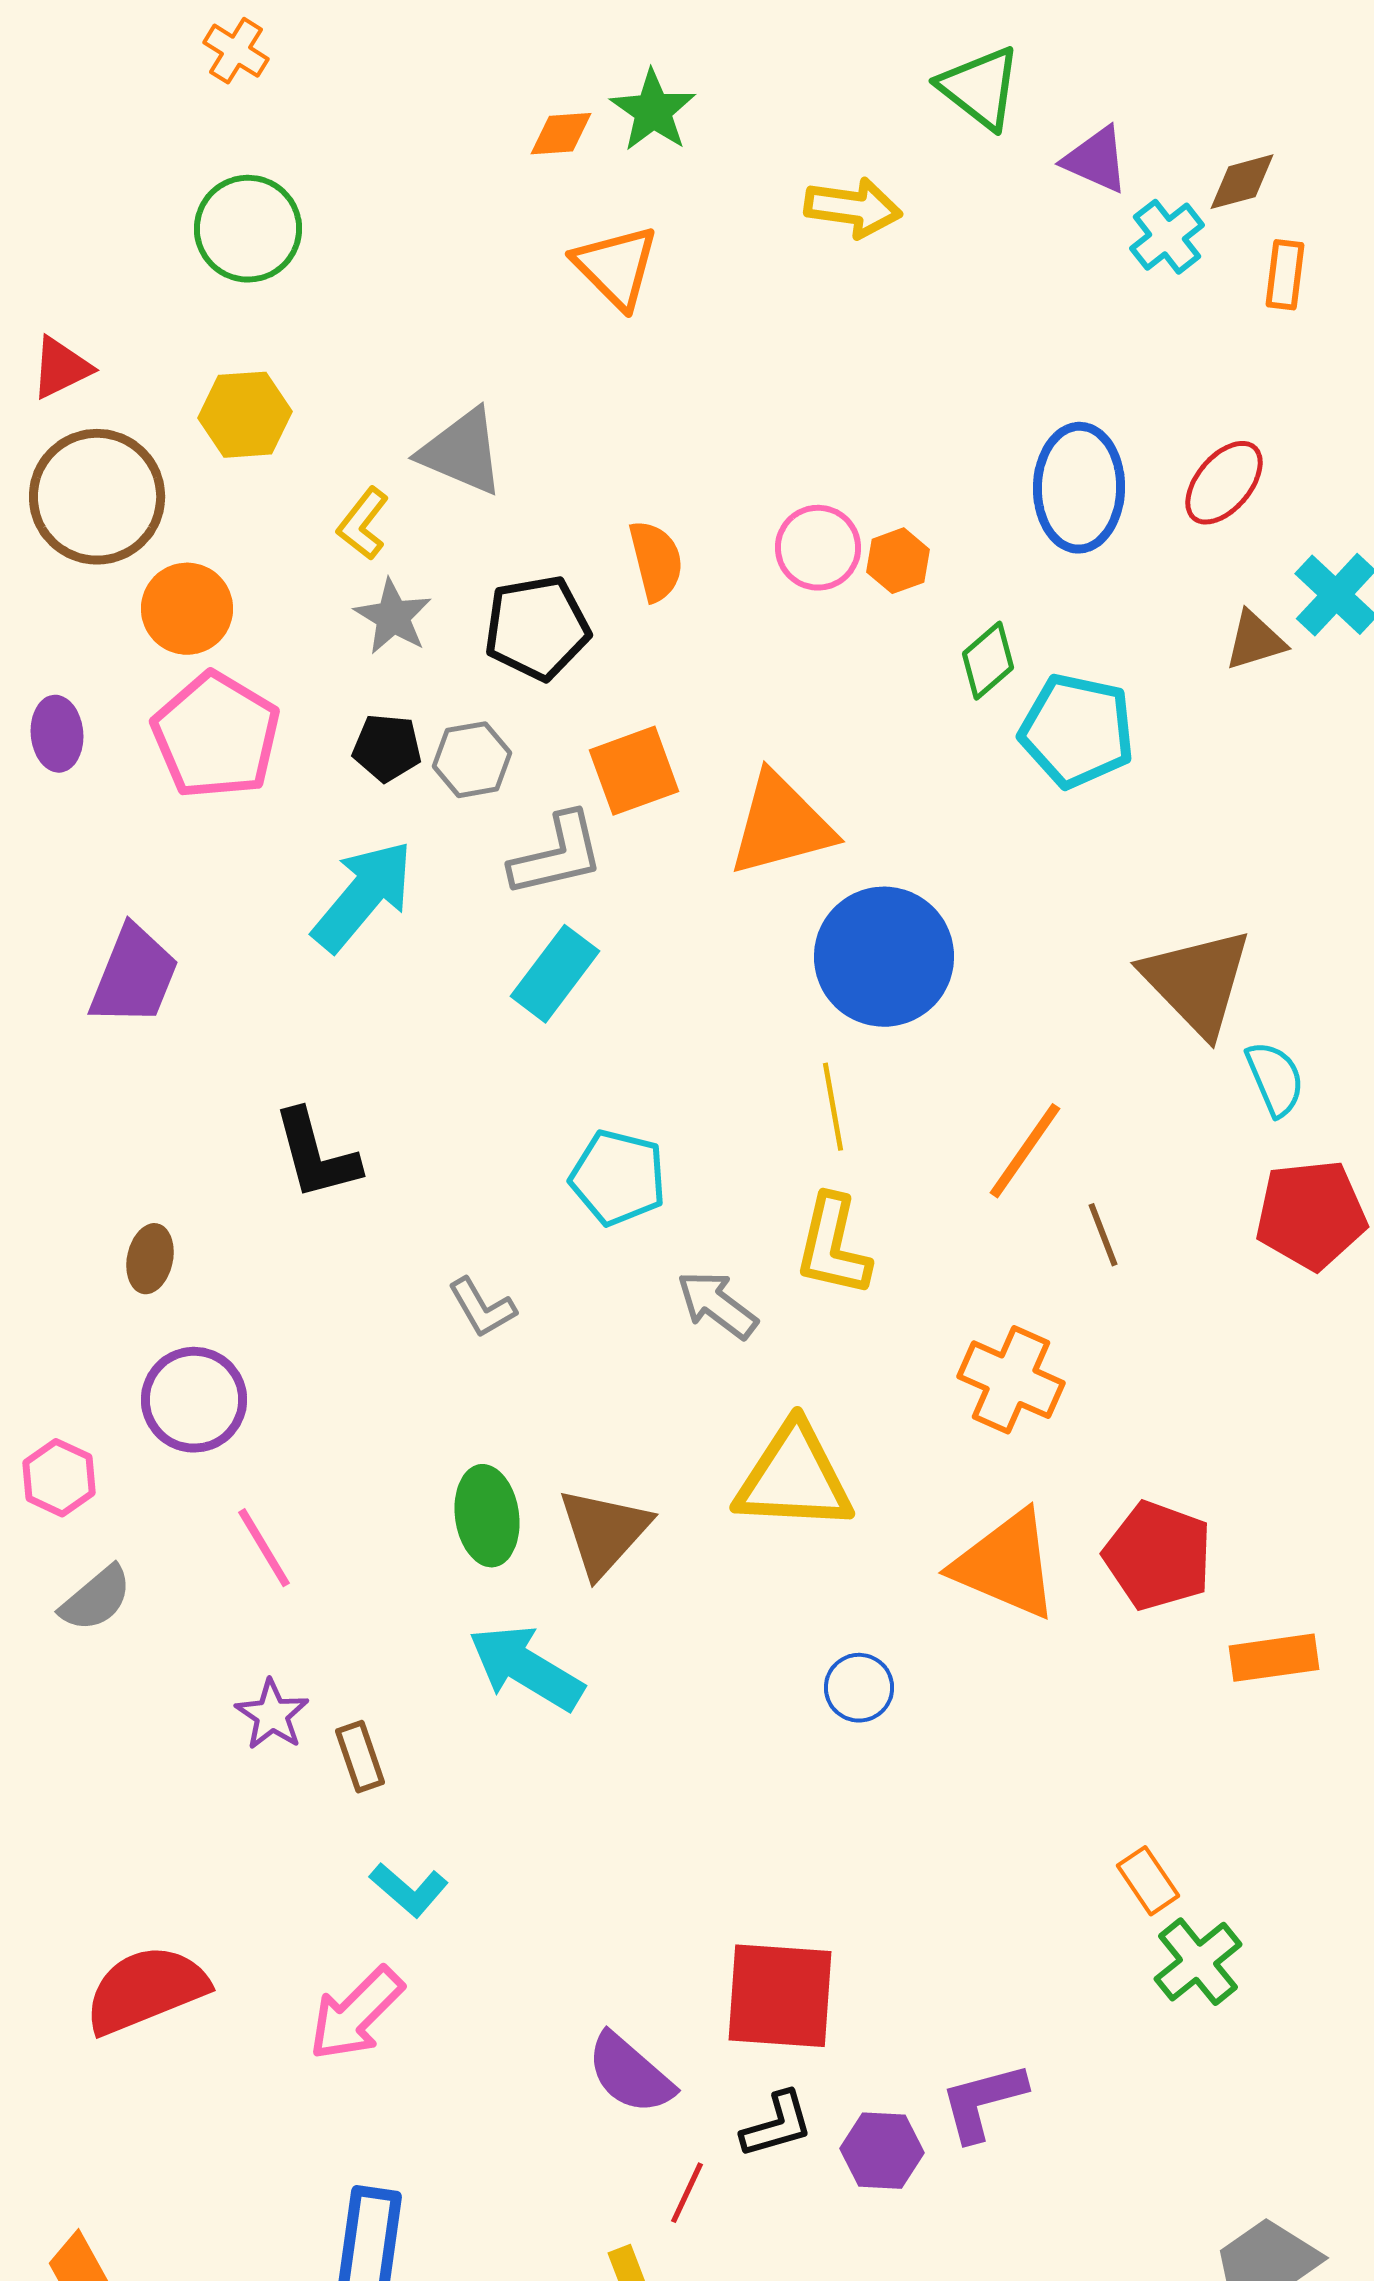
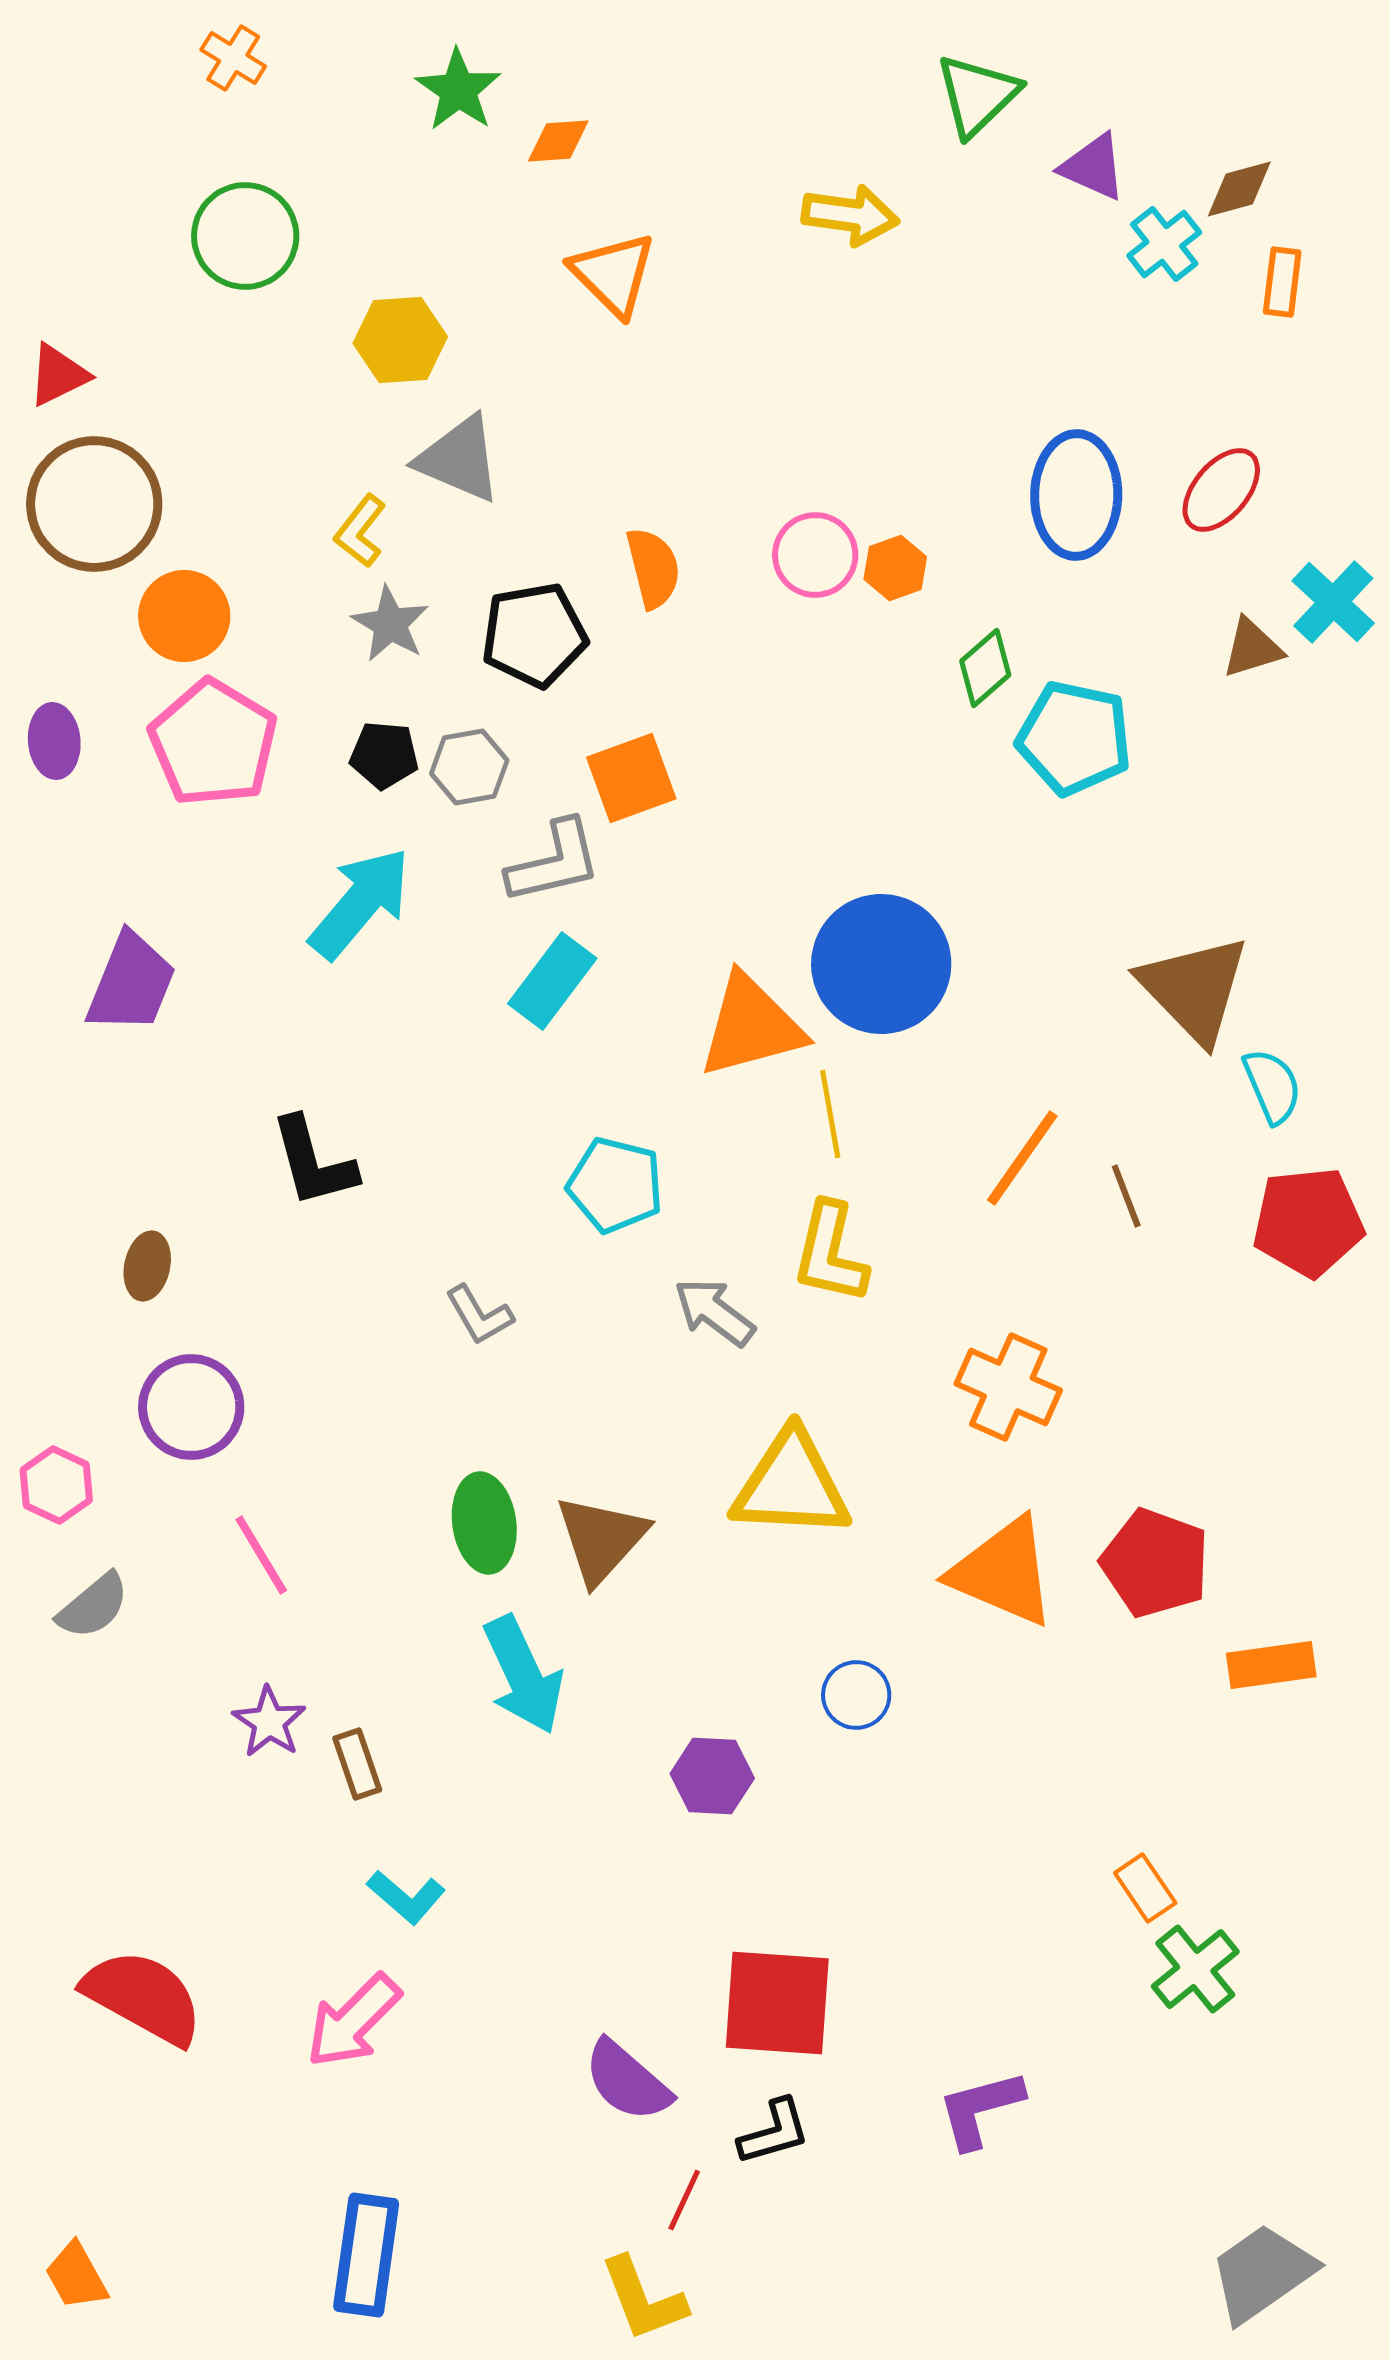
green triangle: (980, 88) -> (977, 95), turned 38
green star: (653, 111) -> (458, 90), moved
yellow hexagon: (245, 415) -> (400, 340), moved
orange triangle: (781, 825) -> (751, 1026), moved
brown line: (1103, 1235) -> (1126, 1196), moved
cyan arrow: (526, 1668) -> (523, 1675), turned -146
red semicircle: (146, 1990) -> (143, 1997), turned 51
purple hexagon: (882, 2151) -> (712, 1776), moved

